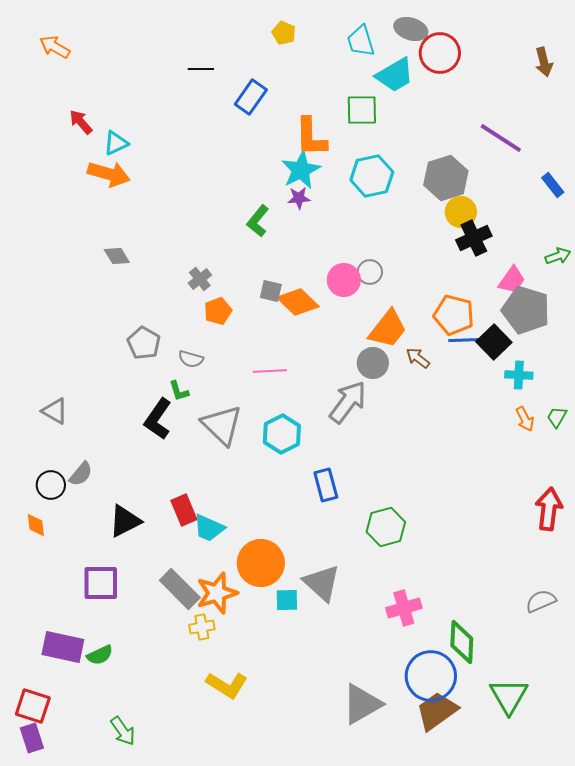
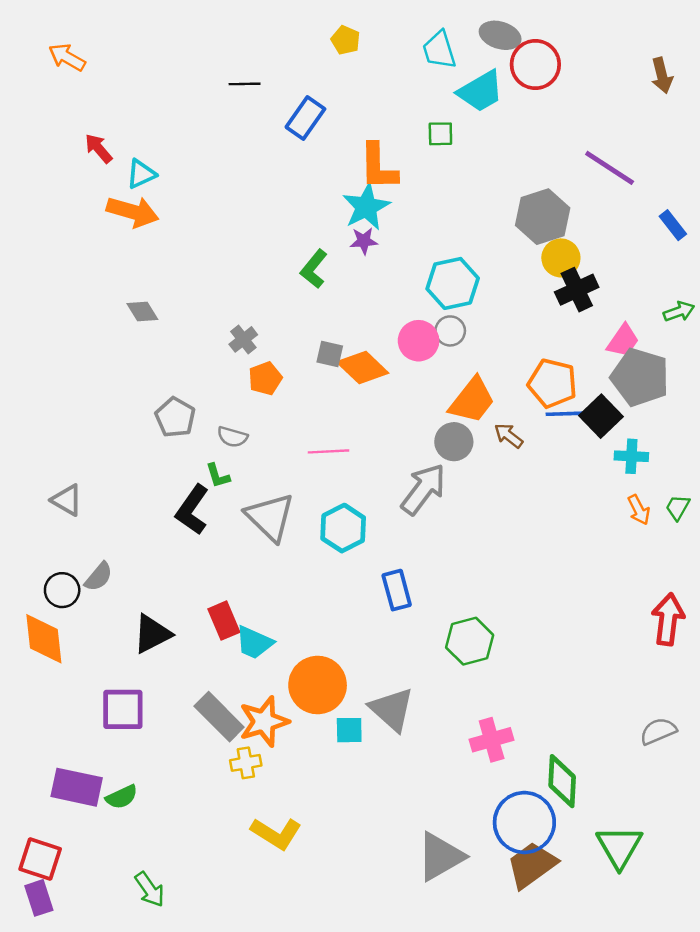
green square: (362, 110) -> (440, 134), size x0.7
cyan hexagon: (372, 176) -> (453, 283), moved
orange diamond: (36, 525) -> (44, 639), size x1.8

